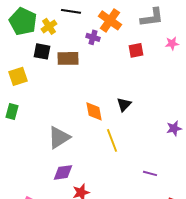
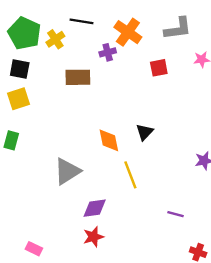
purple cross: (93, 37) -> (108, 52), turned -32
black square: (42, 51) -> (20, 69), moved
purple diamond: (63, 172) -> (95, 208), moved

